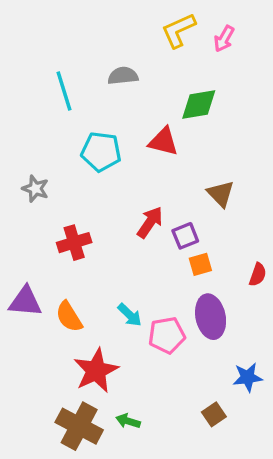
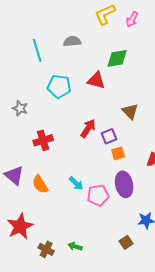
purple triangle: (25, 301) -> (14, 175), turned 35
red star: (96, 371) -> (20, 226), moved
brown cross: (79, 426) -> (46, 249), size x0.6

